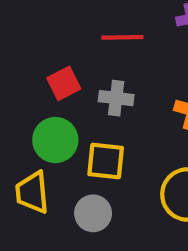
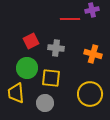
red line: (122, 37) -> (70, 19), moved

